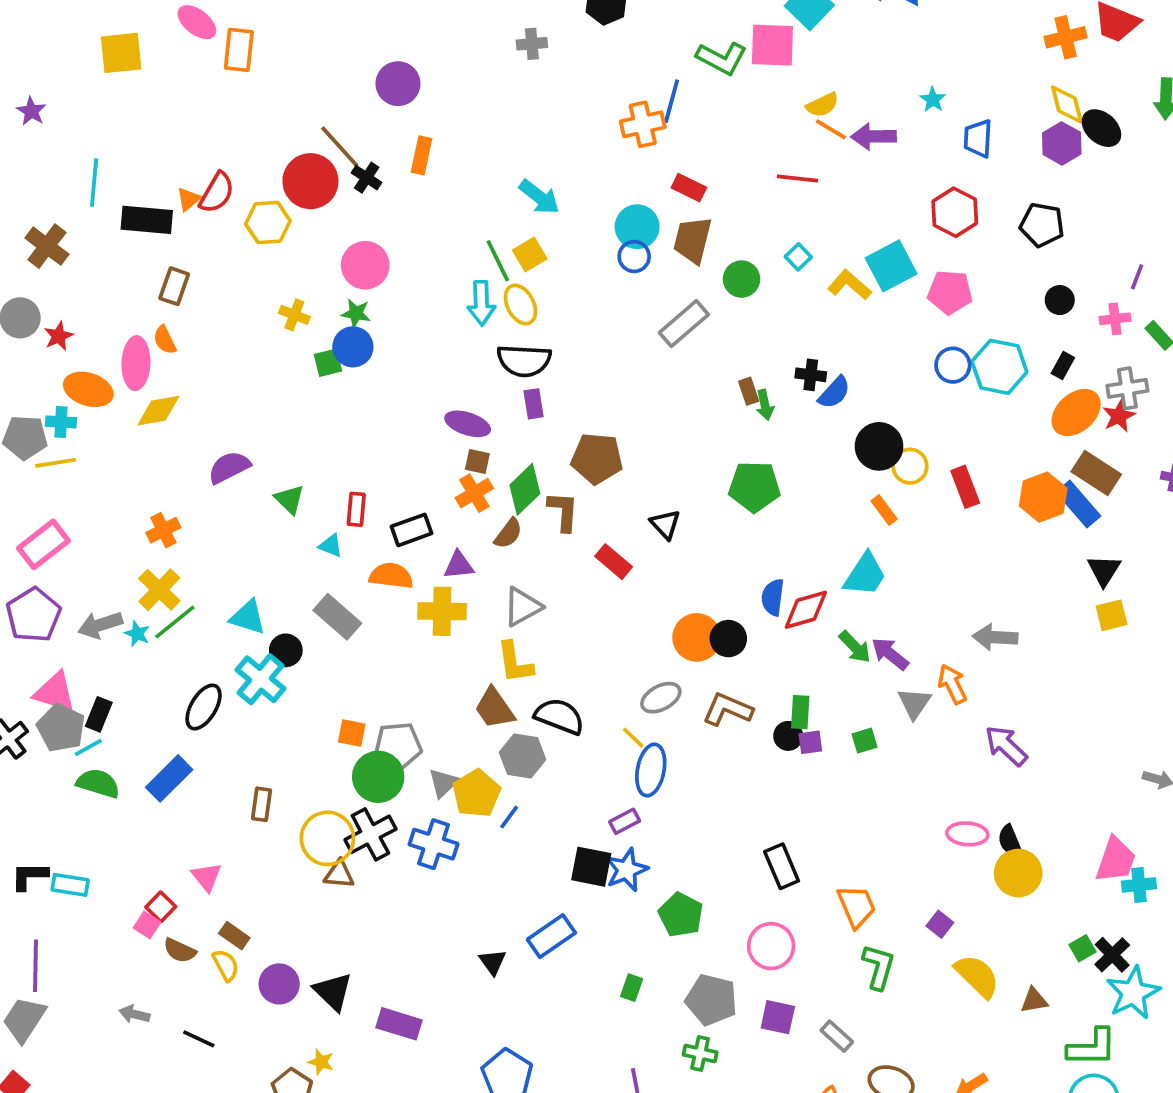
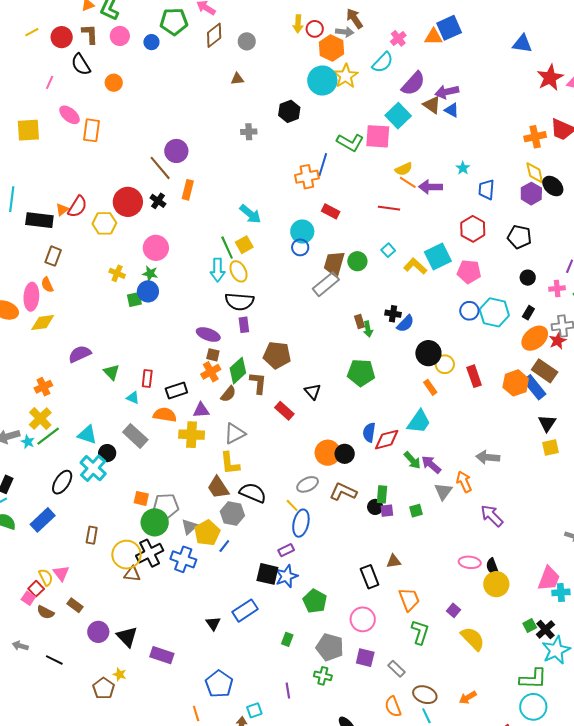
brown line: (340, 147) -> (160, 168), moved
brown trapezoid: (693, 240) -> (334, 264), moved
yellow semicircle: (226, 965) -> (46, 577), moved
brown triangle: (1034, 1000) -> (394, 561), moved

